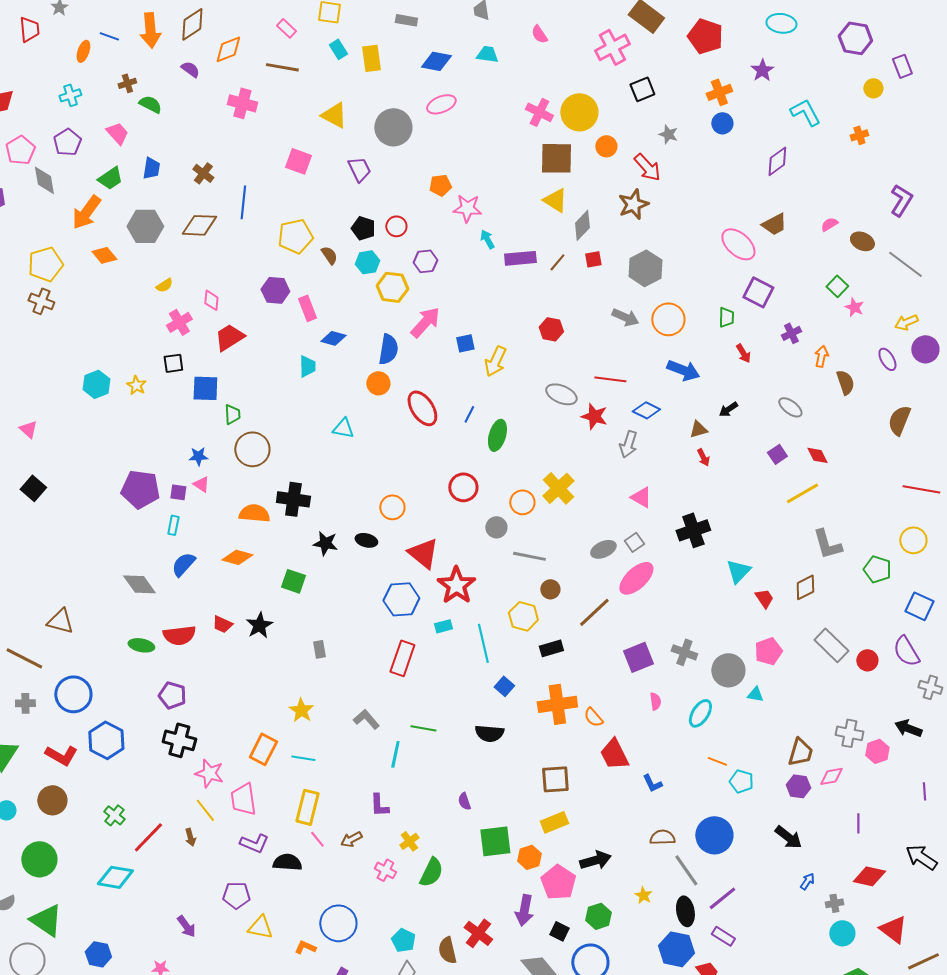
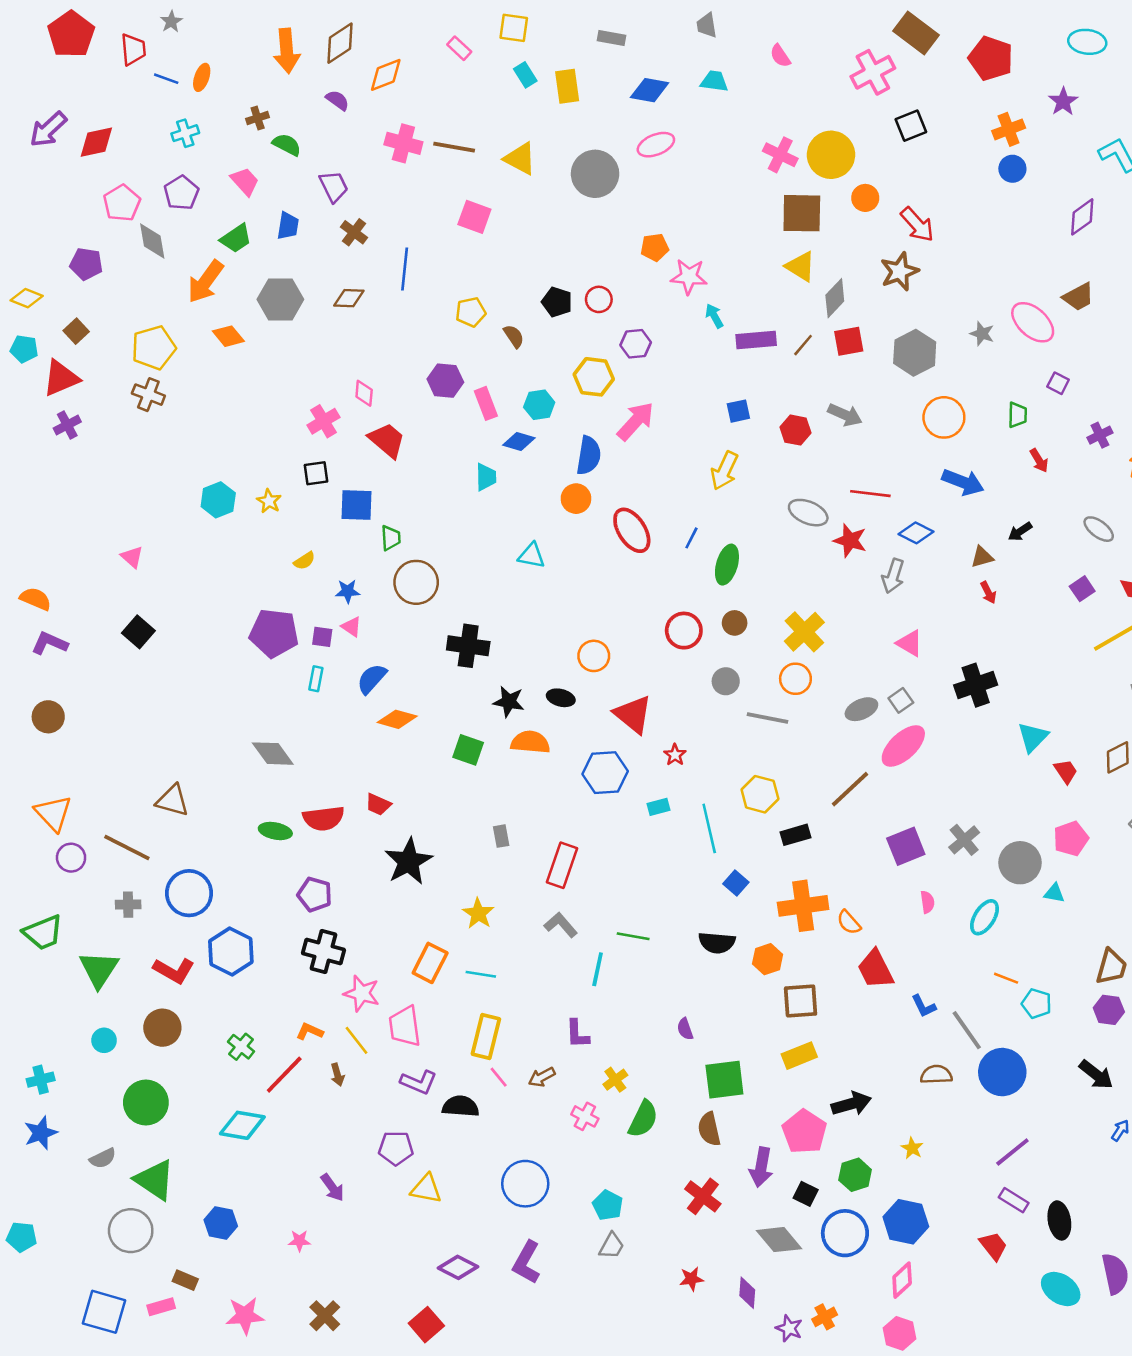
blue line: (109, 36) -> (166, 79), moved
brown line: (282, 67) -> (454, 147), moved
gray star: (668, 134) -> (982, 334), moved
purple trapezoid: (359, 169) -> (334, 186), moved
brown diamond: (199, 225) -> (349, 298), size x0.7
yellow pentagon: (295, 236) -> (471, 312), size x0.7
red square: (593, 259) -> (849, 341), size x1.4
cyan hexagon: (367, 262) -> (539, 405), moved
yellow semicircle: (164, 285) -> (304, 561), moved
purple square: (758, 292) -> (1058, 383), size x0.6
gray arrow: (625, 317) -> (845, 415), moved
red trapezoid: (229, 337) -> (387, 440), turned 72
blue square: (465, 343) -> (738, 411), moved
orange circle: (522, 502) -> (795, 679), moved
orange semicircle: (254, 513) -> (530, 742), moved
blue semicircle: (183, 564) -> (372, 679), moved
red star: (456, 585) -> (675, 755), size x0.5
brown circle: (550, 589) -> (735, 623), moved
black star: (259, 625) -> (409, 861), moved, size x1.4
gray cross: (684, 652) -> (964, 840), turned 30
red rectangle: (402, 658) -> (562, 865), moved
orange hexagon: (529, 857) -> (768, 959), moved
gray line: (686, 870) -> (967, 1030), moved
black ellipse: (685, 911) -> (1059, 1220), moved
orange L-shape: (305, 947) -> (310, 1031), moved
blue hexagon: (676, 949) -> (906, 1222), moved
brown semicircle: (447, 950) -> (709, 1129), moved

